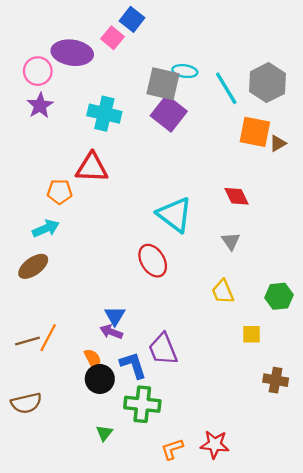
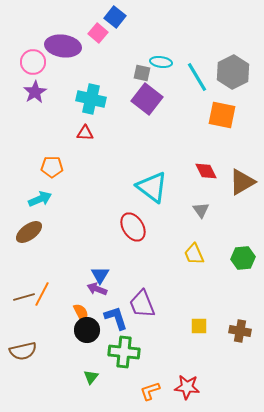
gray square: (163, 84) -> (142, 73), size x0.6
brown triangle: (278, 143) -> (242, 182), moved, size x1.8
red triangle: (92, 168) -> (85, 133), moved, size x0.6
yellow square: (251, 334) -> (199, 326), moved

